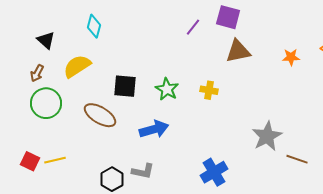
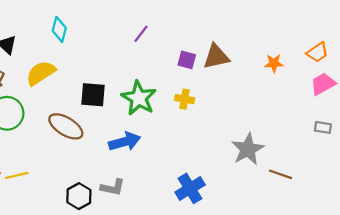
purple square: (228, 17) -> (187, 60), moved, size x0.7
purple line: (193, 27) -> (141, 34), moved
green star: (167, 89) -> (139, 98), size x1.4

